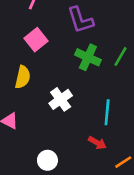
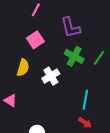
white cross: (61, 99) -> (51, 76), moved
red arrow: (97, 143) -> (85, 123), moved

